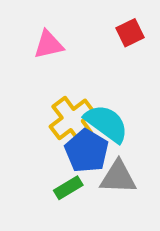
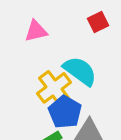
cyan semicircle: (106, 123) -> (80, 71), moved

